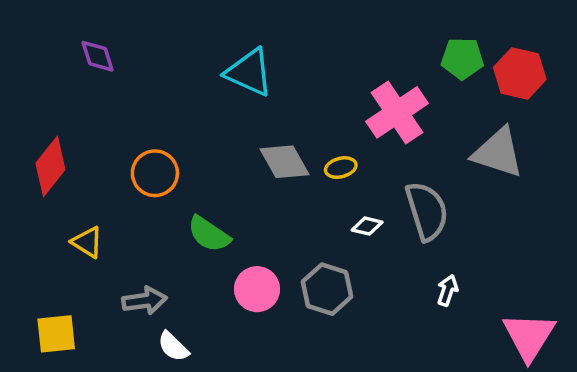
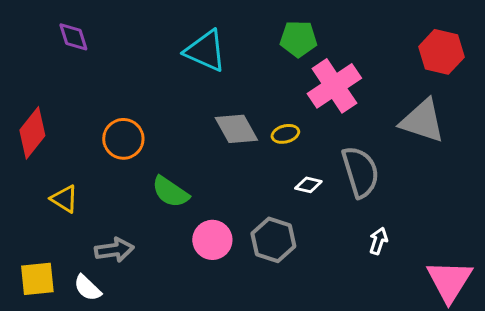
green pentagon: (462, 59) -> (298, 39), moved
white semicircle: (173, 347) -> (87, 288), moved

